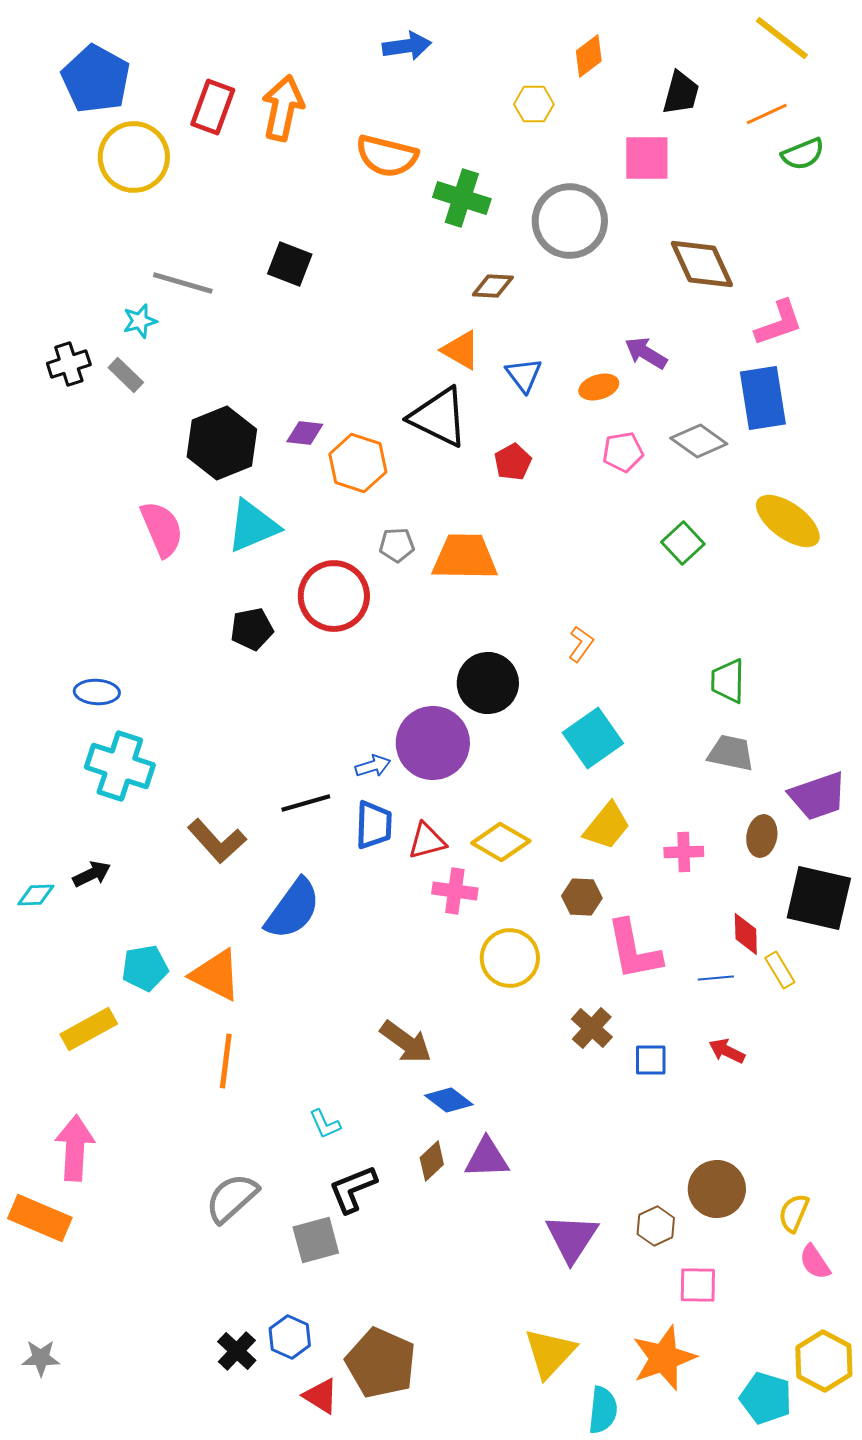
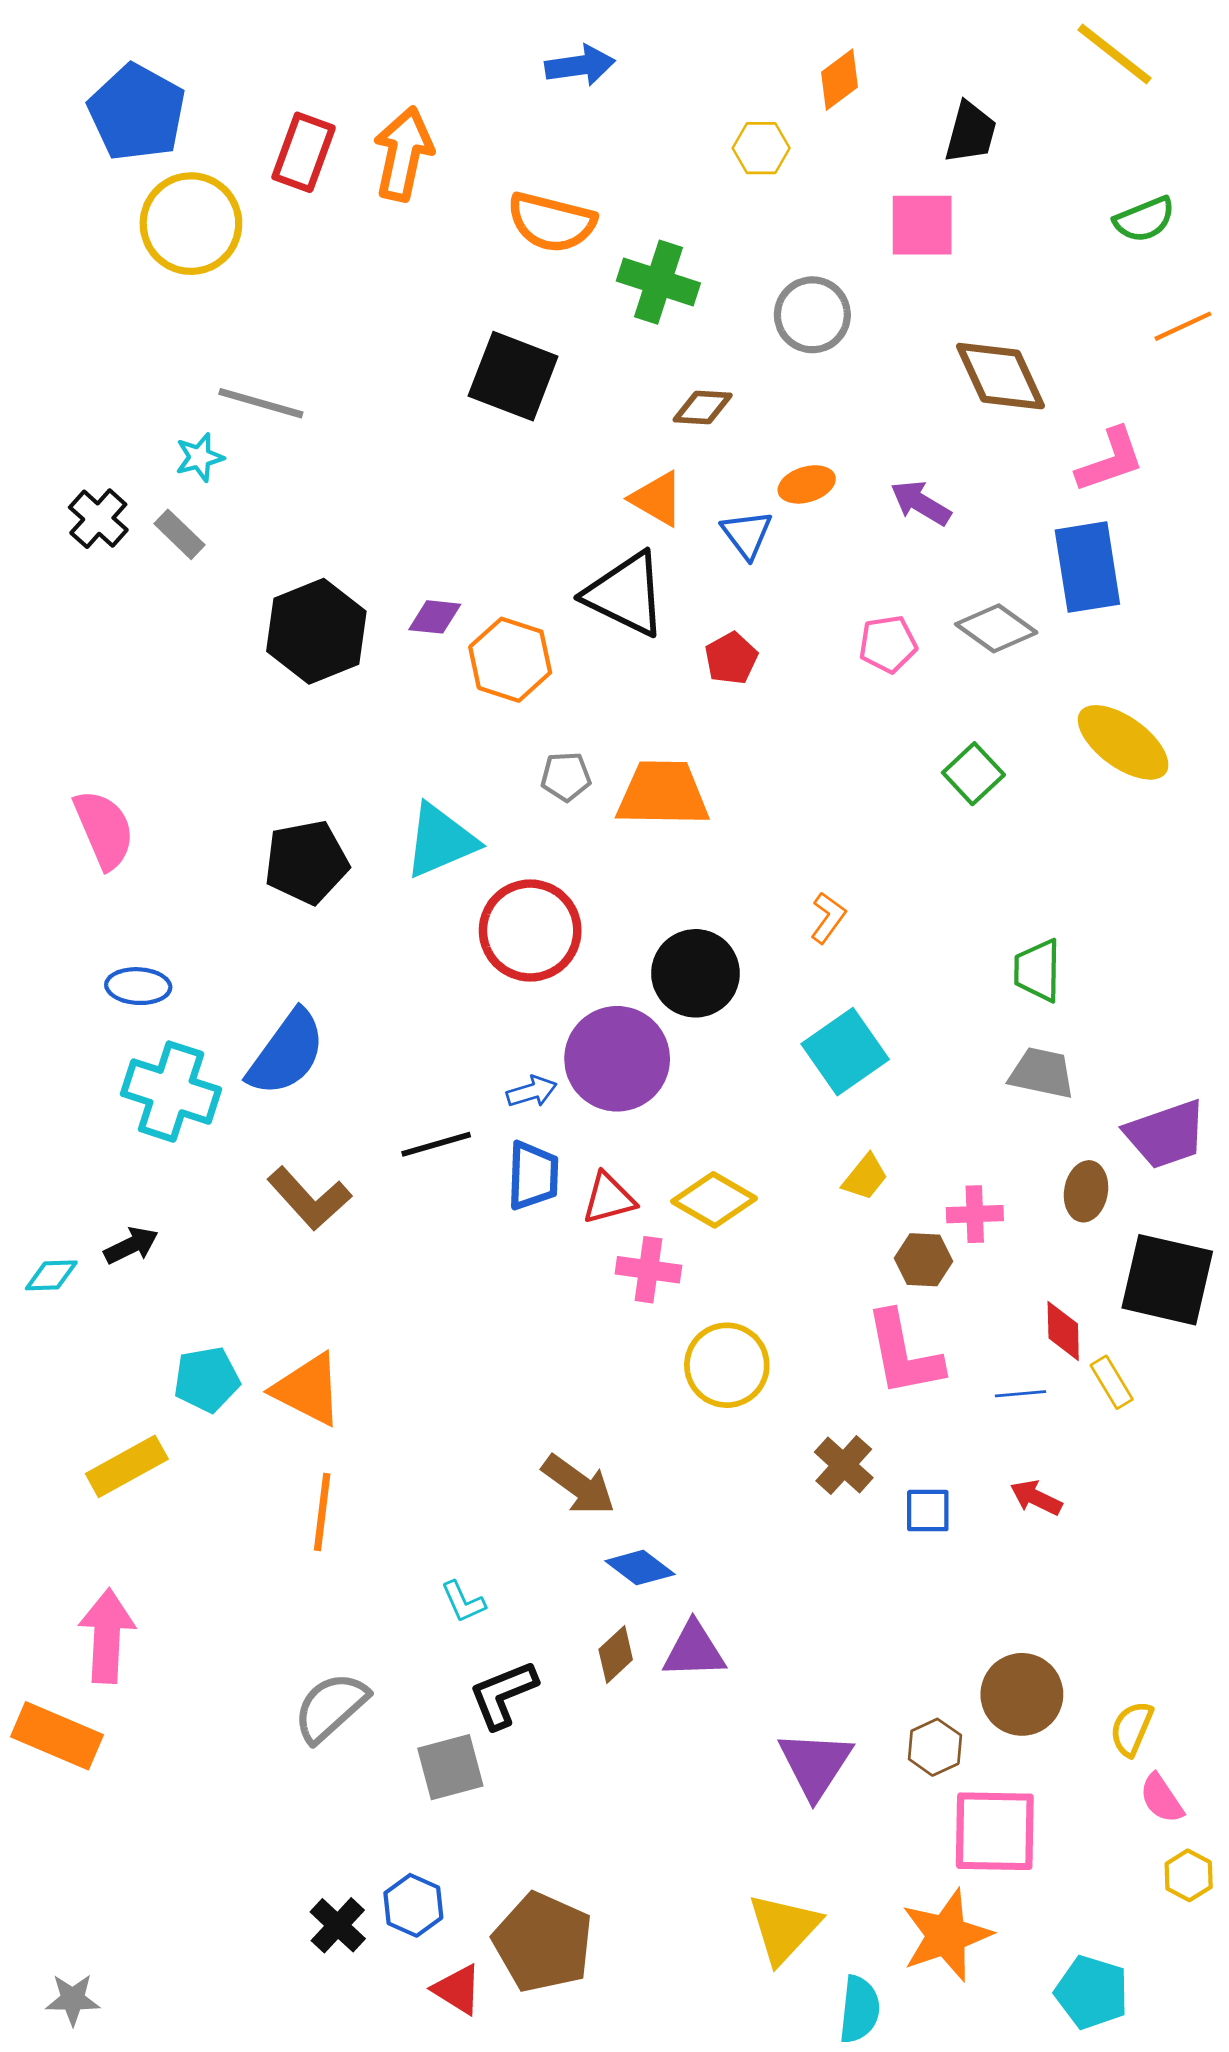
orange line: (767, 114) -> (1183, 326), moved
gray circle: (570, 221) -> (812, 315), size x0.7
black square: (290, 264) -> (513, 376), moved, size x1.4
black cross: (69, 364) -> (98, 519), turned -30
orange ellipse: (599, 387) -> (807, 484), moved
cyan triangle: (253, 526) -> (440, 841), moved
pink semicircle: (162, 529) -> (104, 829), moved
red circle: (334, 596) -> (530, 931), moved
black pentagon: (252, 629) -> (306, 862), moved, size x1.4
yellow trapezoid: (607, 826) -> (865, 1177), size x0.7
brown hexagon: (582, 897) -> (924, 1260), moved
blue semicircle: (293, 909) -> (286, 1053), moved
pink square: (698, 1285) -> (995, 1831), size x1.6
gray star: (41, 1358) -> (73, 1999), moved
yellow hexagon: (824, 1361) -> (1189, 1875), moved, size x0.6

